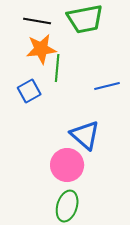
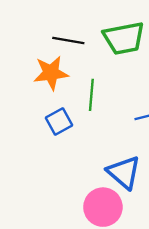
orange star: (41, 49) -> (51, 73), moved

